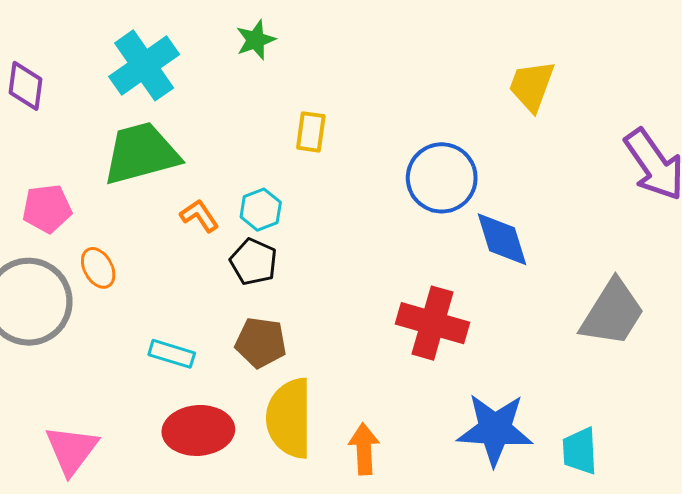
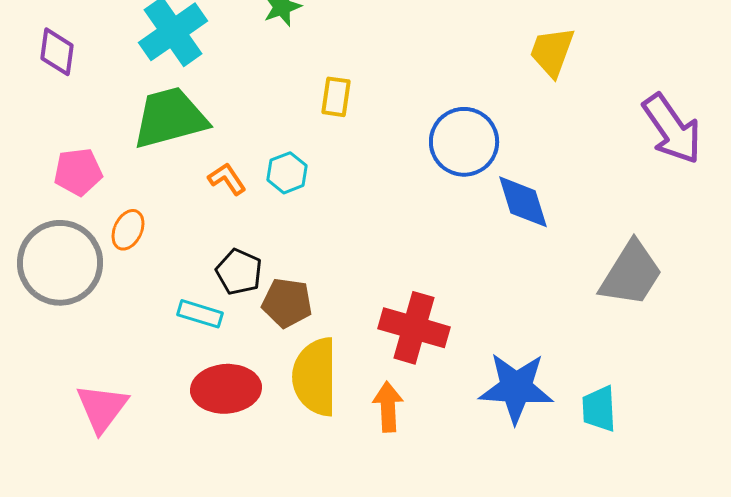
black pentagon: (254, 262) -> (239, 272), moved
orange ellipse: (98, 268) -> (128, 230), turned 54
red cross: (432, 323) -> (414, 328), moved

